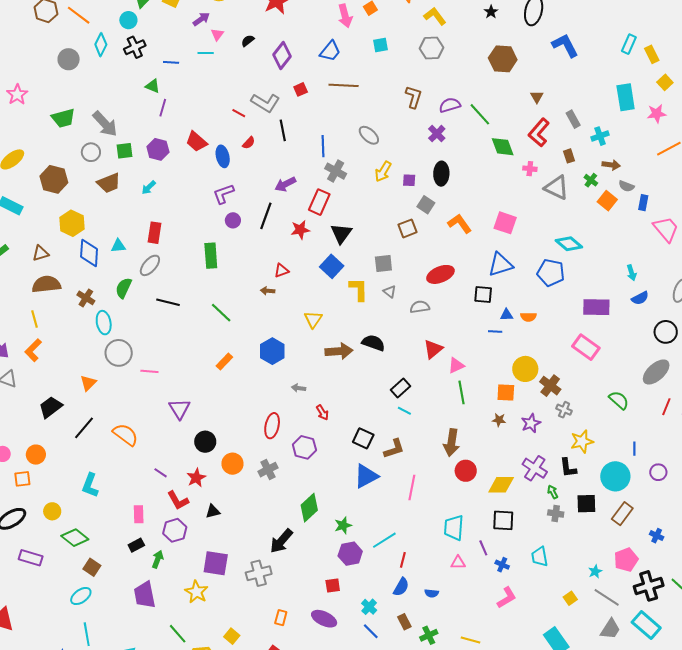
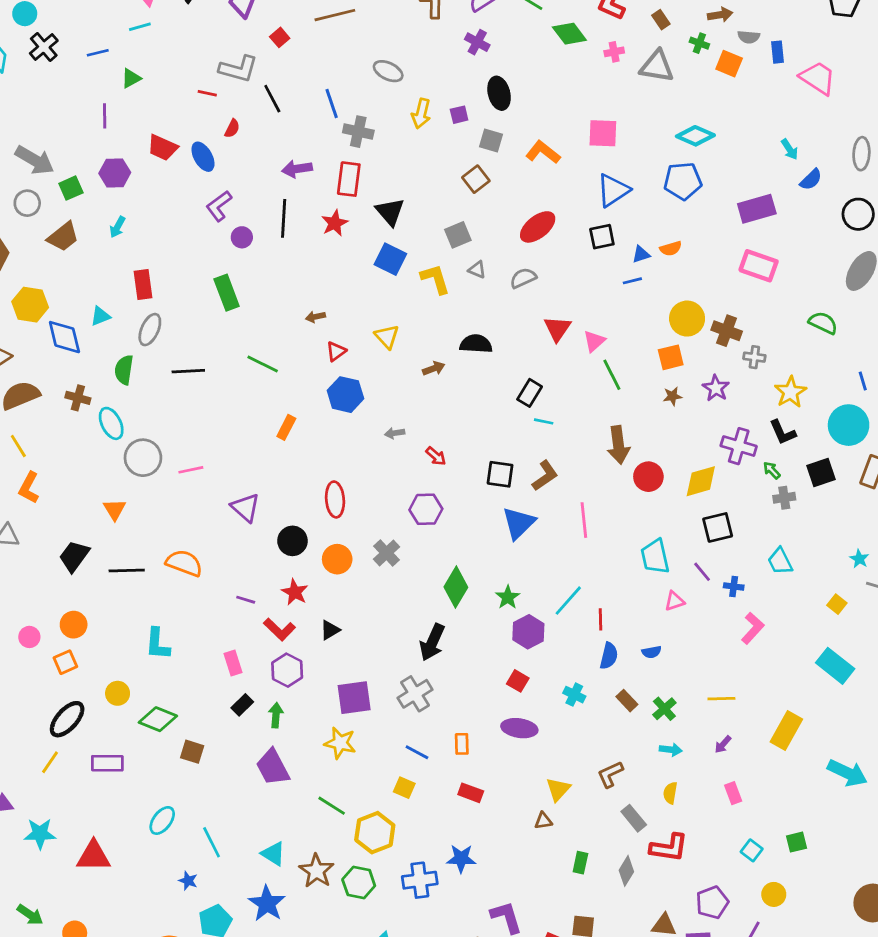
green triangle: (153, 86) -> (131, 78), moved, turned -35
purple arrow: (285, 184) -> (297, 169), turned 35
red triangle: (281, 271) -> (336, 351), moved
brown arrow: (339, 351) -> (434, 368), size x0.6
red ellipse: (272, 426) -> (335, 499), moved
black line: (84, 428) -> (127, 570), turned 65
red square: (333, 586) -> (518, 681), turned -35
cyan ellipse: (81, 596) -> (162, 820), moved
blue line: (371, 631) -> (417, 752), moved

